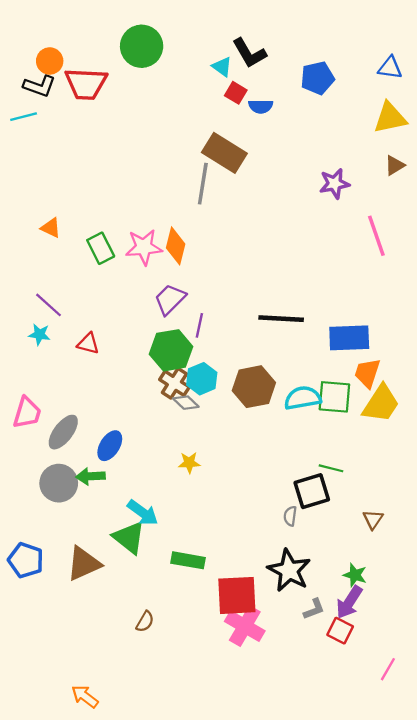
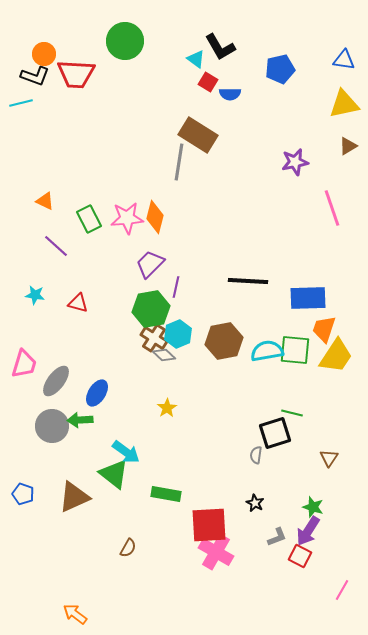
purple line: (49, 305) -> (56, 246), moved
yellow star: (189, 463) -> (167, 408), turned -30
blue pentagon: (26, 560) -> (23, 494), size x0.7
black star: (289, 570) -> (255, 503), size x0.5

